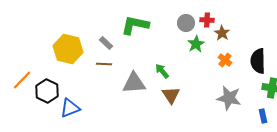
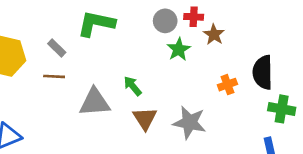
orange cross: (225, 60) -> (227, 85), moved, turned 32
gray star: (229, 98) -> (190, 123), moved

